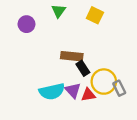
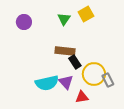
green triangle: (59, 11) -> (64, 19), moved
yellow square: (95, 15) -> (86, 14), turned 35
red triangle: (88, 95) -> (82, 97), moved

